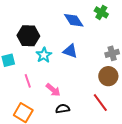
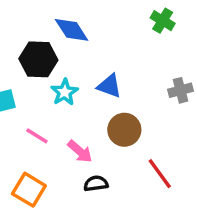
blue diamond: (74, 20) -> (72, 30), moved
brown circle: (108, 76) -> (124, 130), moved
pink line: (28, 81) -> (37, 136), turned -40

